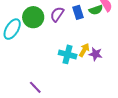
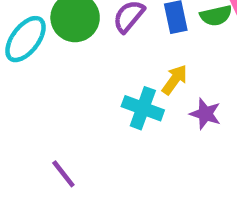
yellow arrow: (84, 50) -> (175, 80), moved

